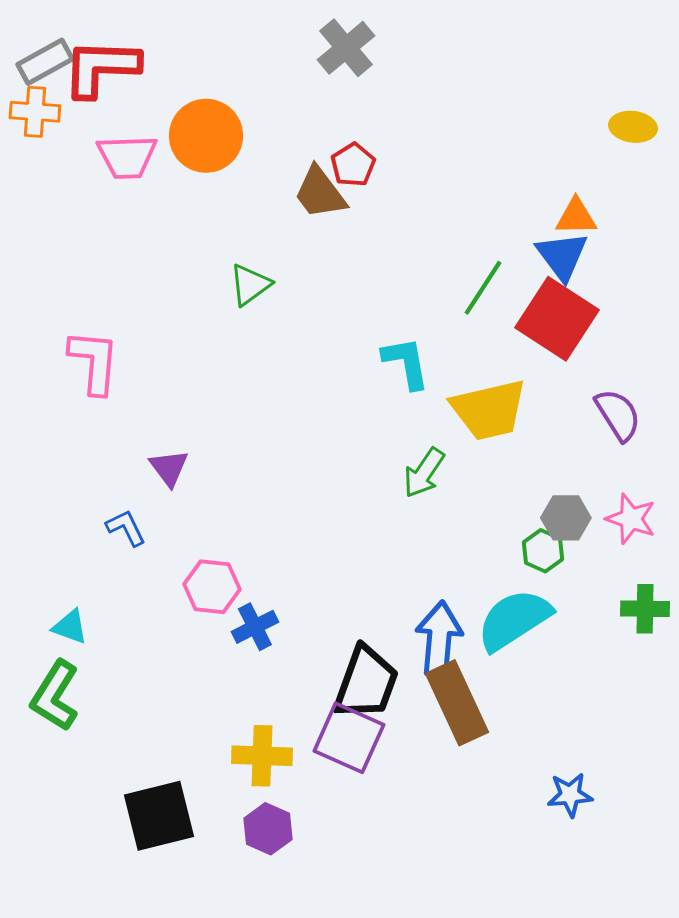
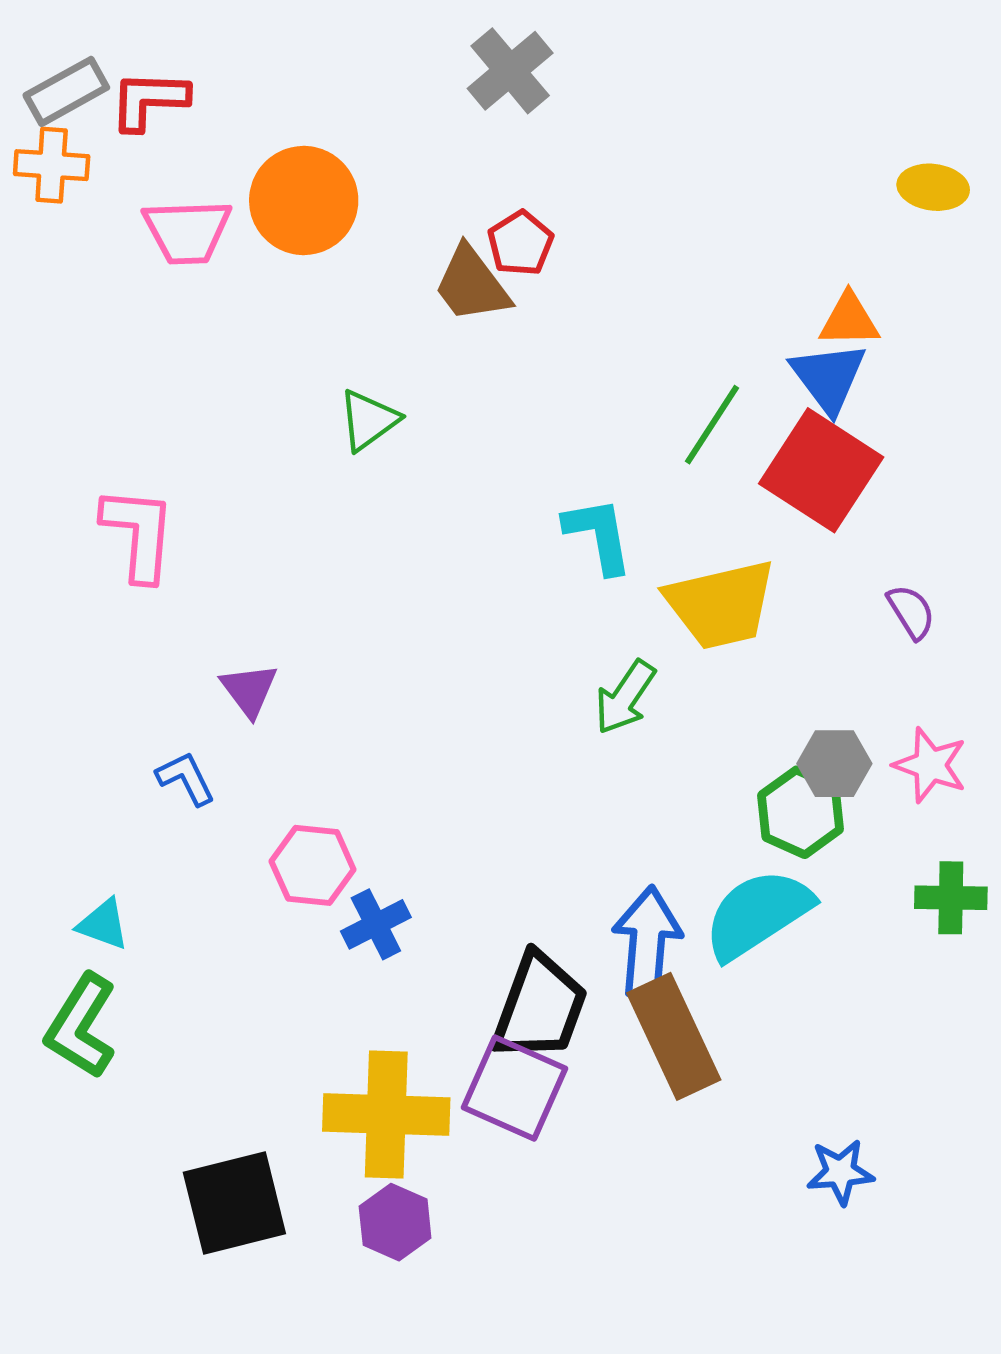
red L-shape: (101, 68) -> (149, 100), size x0.7
purple semicircle: (618, 415) -> (911, 612), size x0.7
green hexagon: (543, 551) -> (800, 812), size x1.4
yellow cross: (262, 756) -> (386, 1114), size x1.4

